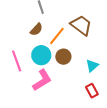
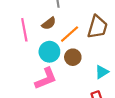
brown trapezoid: (81, 25) -> (97, 27), turned 60
pink line: (17, 61) -> (24, 30), moved

